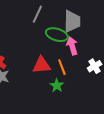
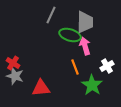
red triangle: (42, 65) -> (41, 88), moved
green star: (57, 86) -> (92, 85), moved, size x1.5

